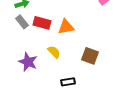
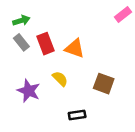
red rectangle: (42, 23) -> (46, 44), turned 54
orange triangle: (66, 27) -> (75, 48), turned 30

